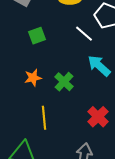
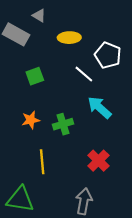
green cross: (64, 82) -> (63, 124), turned 30

